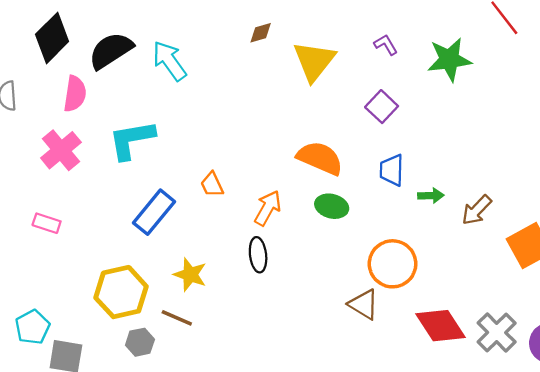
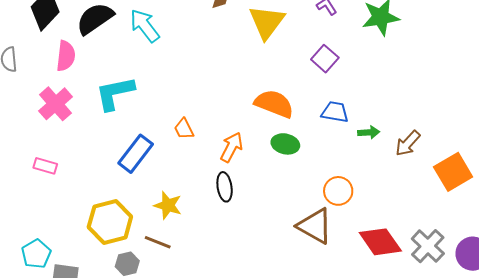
blue trapezoid: (392, 170) -> (335, 112), turned 100
orange circle: (393, 264) -> (338, 191), size x0.7
brown triangle: (364, 304) -> (315, 226), size x1.4

